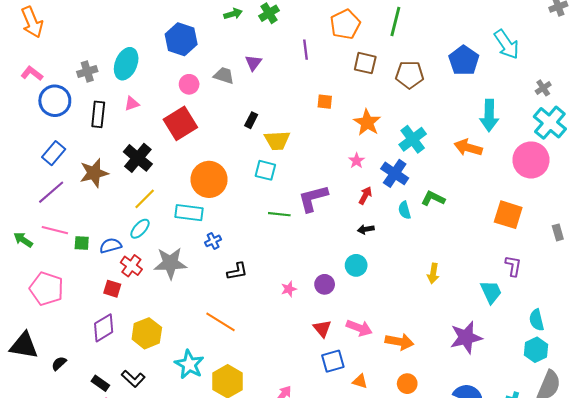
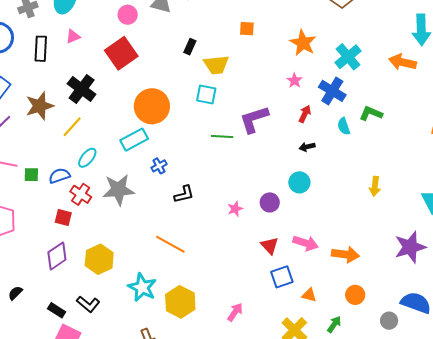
orange square: (325, 102) -> (247, 29), moved
yellow line: (145, 199) -> (72, 127), moved
cyan rectangle: (189, 213) -> (134, 140), turned -32

